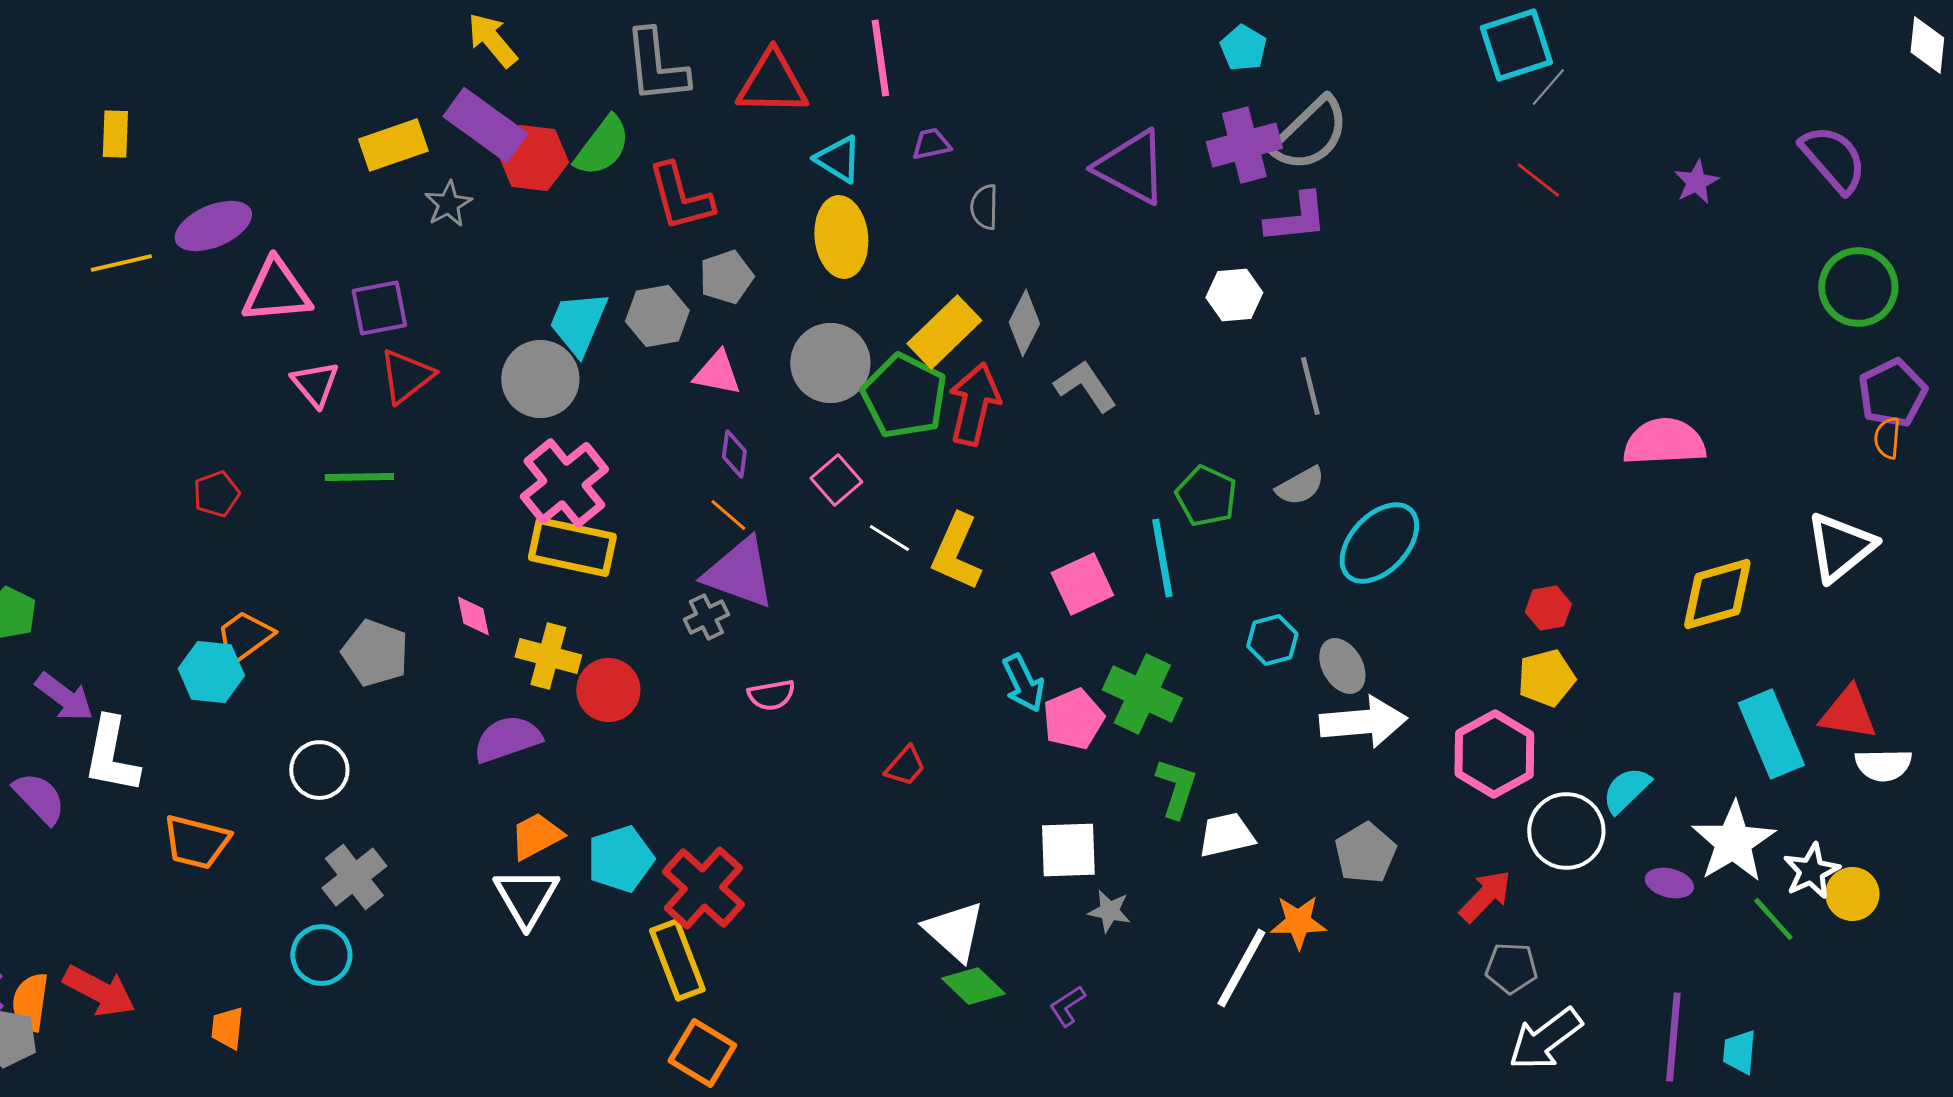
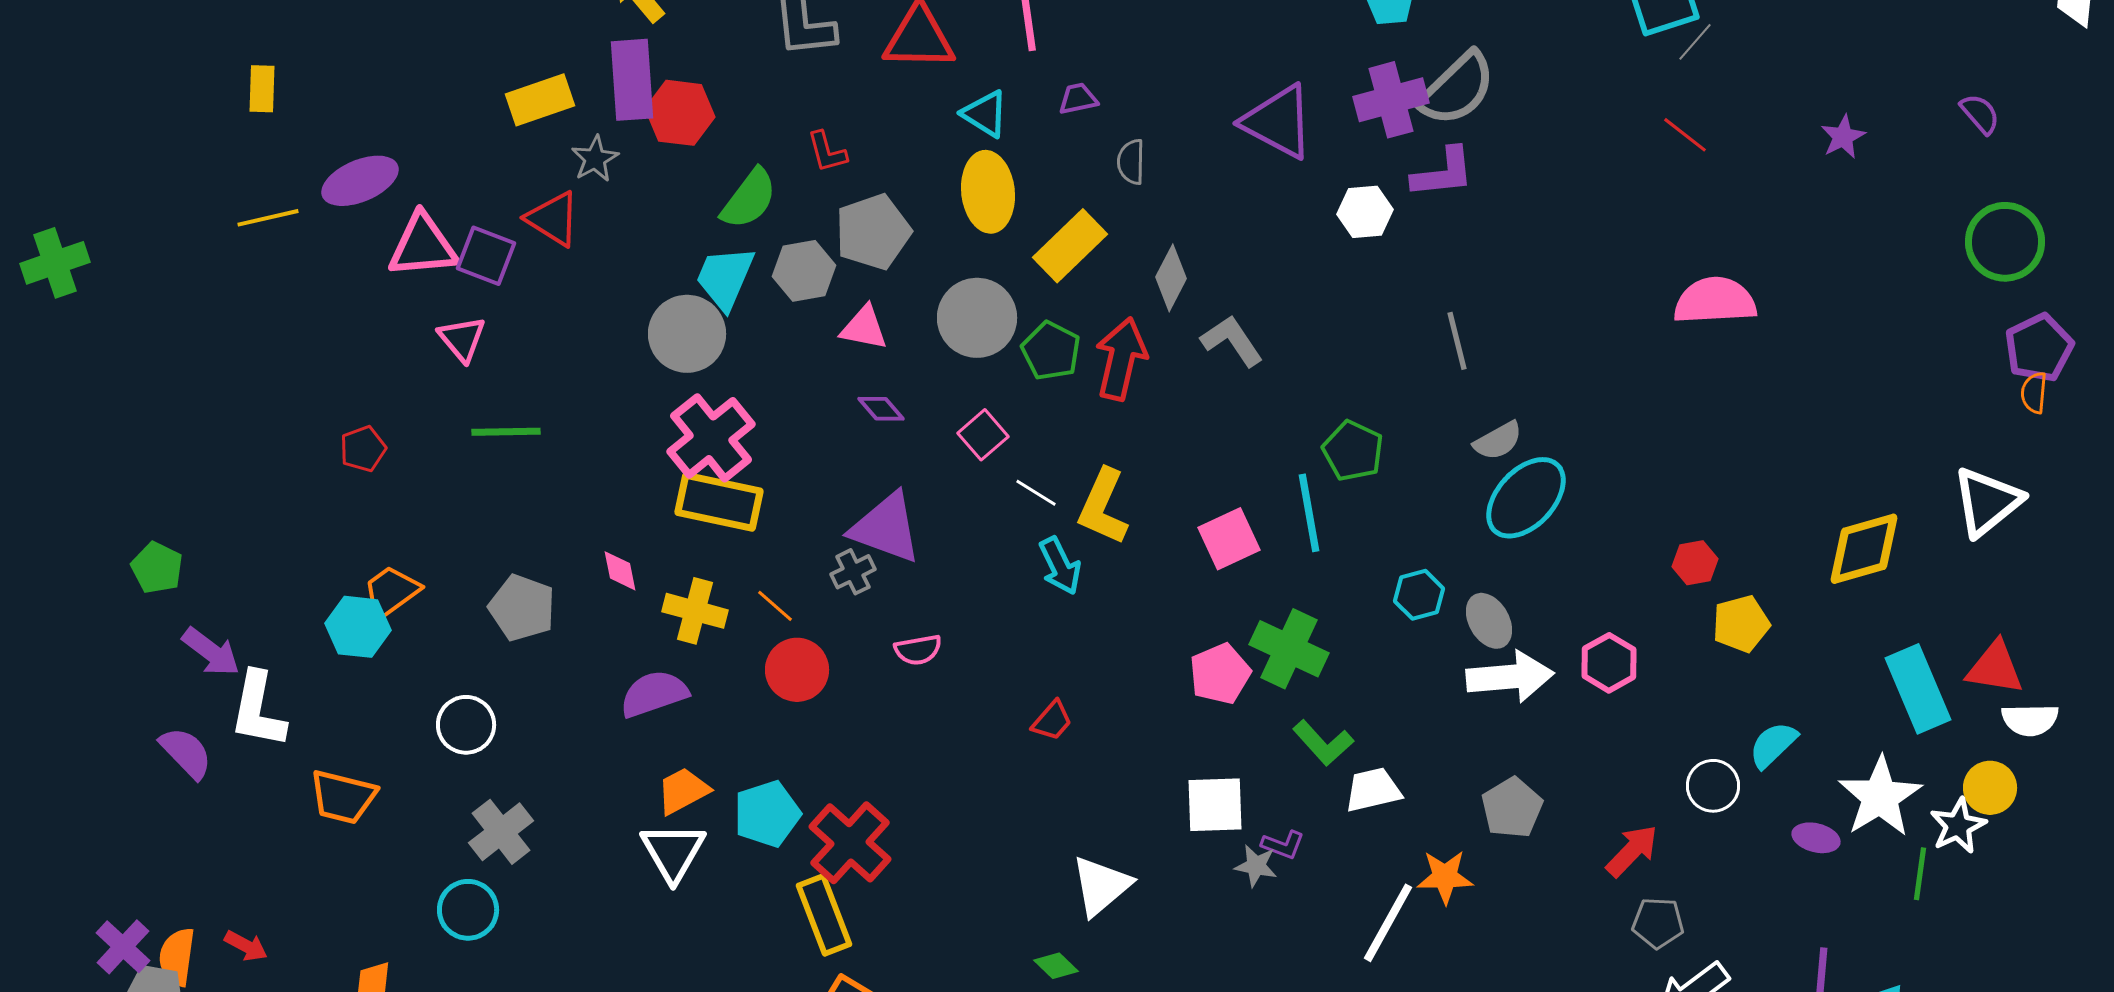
purple rectangle: (485, 125) -> (632, 80), turned 50
green semicircle: (602, 146) -> (749, 199), moved
purple semicircle: (1833, 159) -> (1980, 114), size x0.6
red L-shape: (680, 197) -> (827, 152), size x0.6
gray pentagon: (726, 277) -> (873, 232), size x1.4
white hexagon: (1234, 295) -> (1365, 212), moved
purple square: (379, 308) -> (486, 256), moved, turned 32
yellow rectangle: (944, 332) -> (1070, 246), moved
red triangle: (406, 376) -> (553, 219), moved, turned -50
green pentagon: (904, 396) -> (1051, 351), size x0.7
pink semicircle: (1664, 442) -> (1715, 301), moved
purple diamond: (734, 454) -> (881, 409), turned -48
gray semicircle: (1300, 486) -> (1498, 441), moved
orange line: (728, 515) -> (775, 606), moved
yellow pentagon: (1546, 678) -> (1741, 624), moved
cyan arrow: (1023, 683) -> (1060, 566), moved
red circle: (608, 690) -> (797, 670), moved
pink hexagon: (1494, 754) -> (1609, 663), moved, size x0.7
green L-shape: (1176, 788) -> (1323, 743), turned 120
white circle: (1566, 831) -> (1713, 786), size x0.7
yellow circle: (1852, 894) -> (1990, 788), moved
green line: (1773, 919) -> (1920, 874), turned 50
white triangle: (954, 931) -> (1101, 886), turned 38
green diamond: (973, 986) -> (1056, 966), moved, size x0.7
red arrow: (99, 991) -> (246, 946), size x0.6
purple L-shape: (1067, 1006) -> (1283, 845), moved, turned -126

